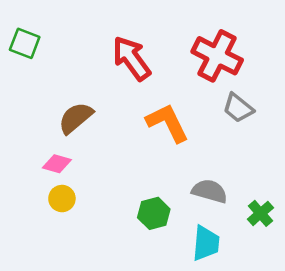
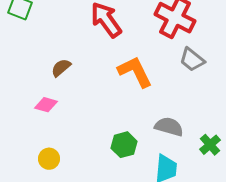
brown semicircle: (76, 118) -> (61, 68), size x0.7
yellow circle: (62, 199) -> (49, 159), moved

